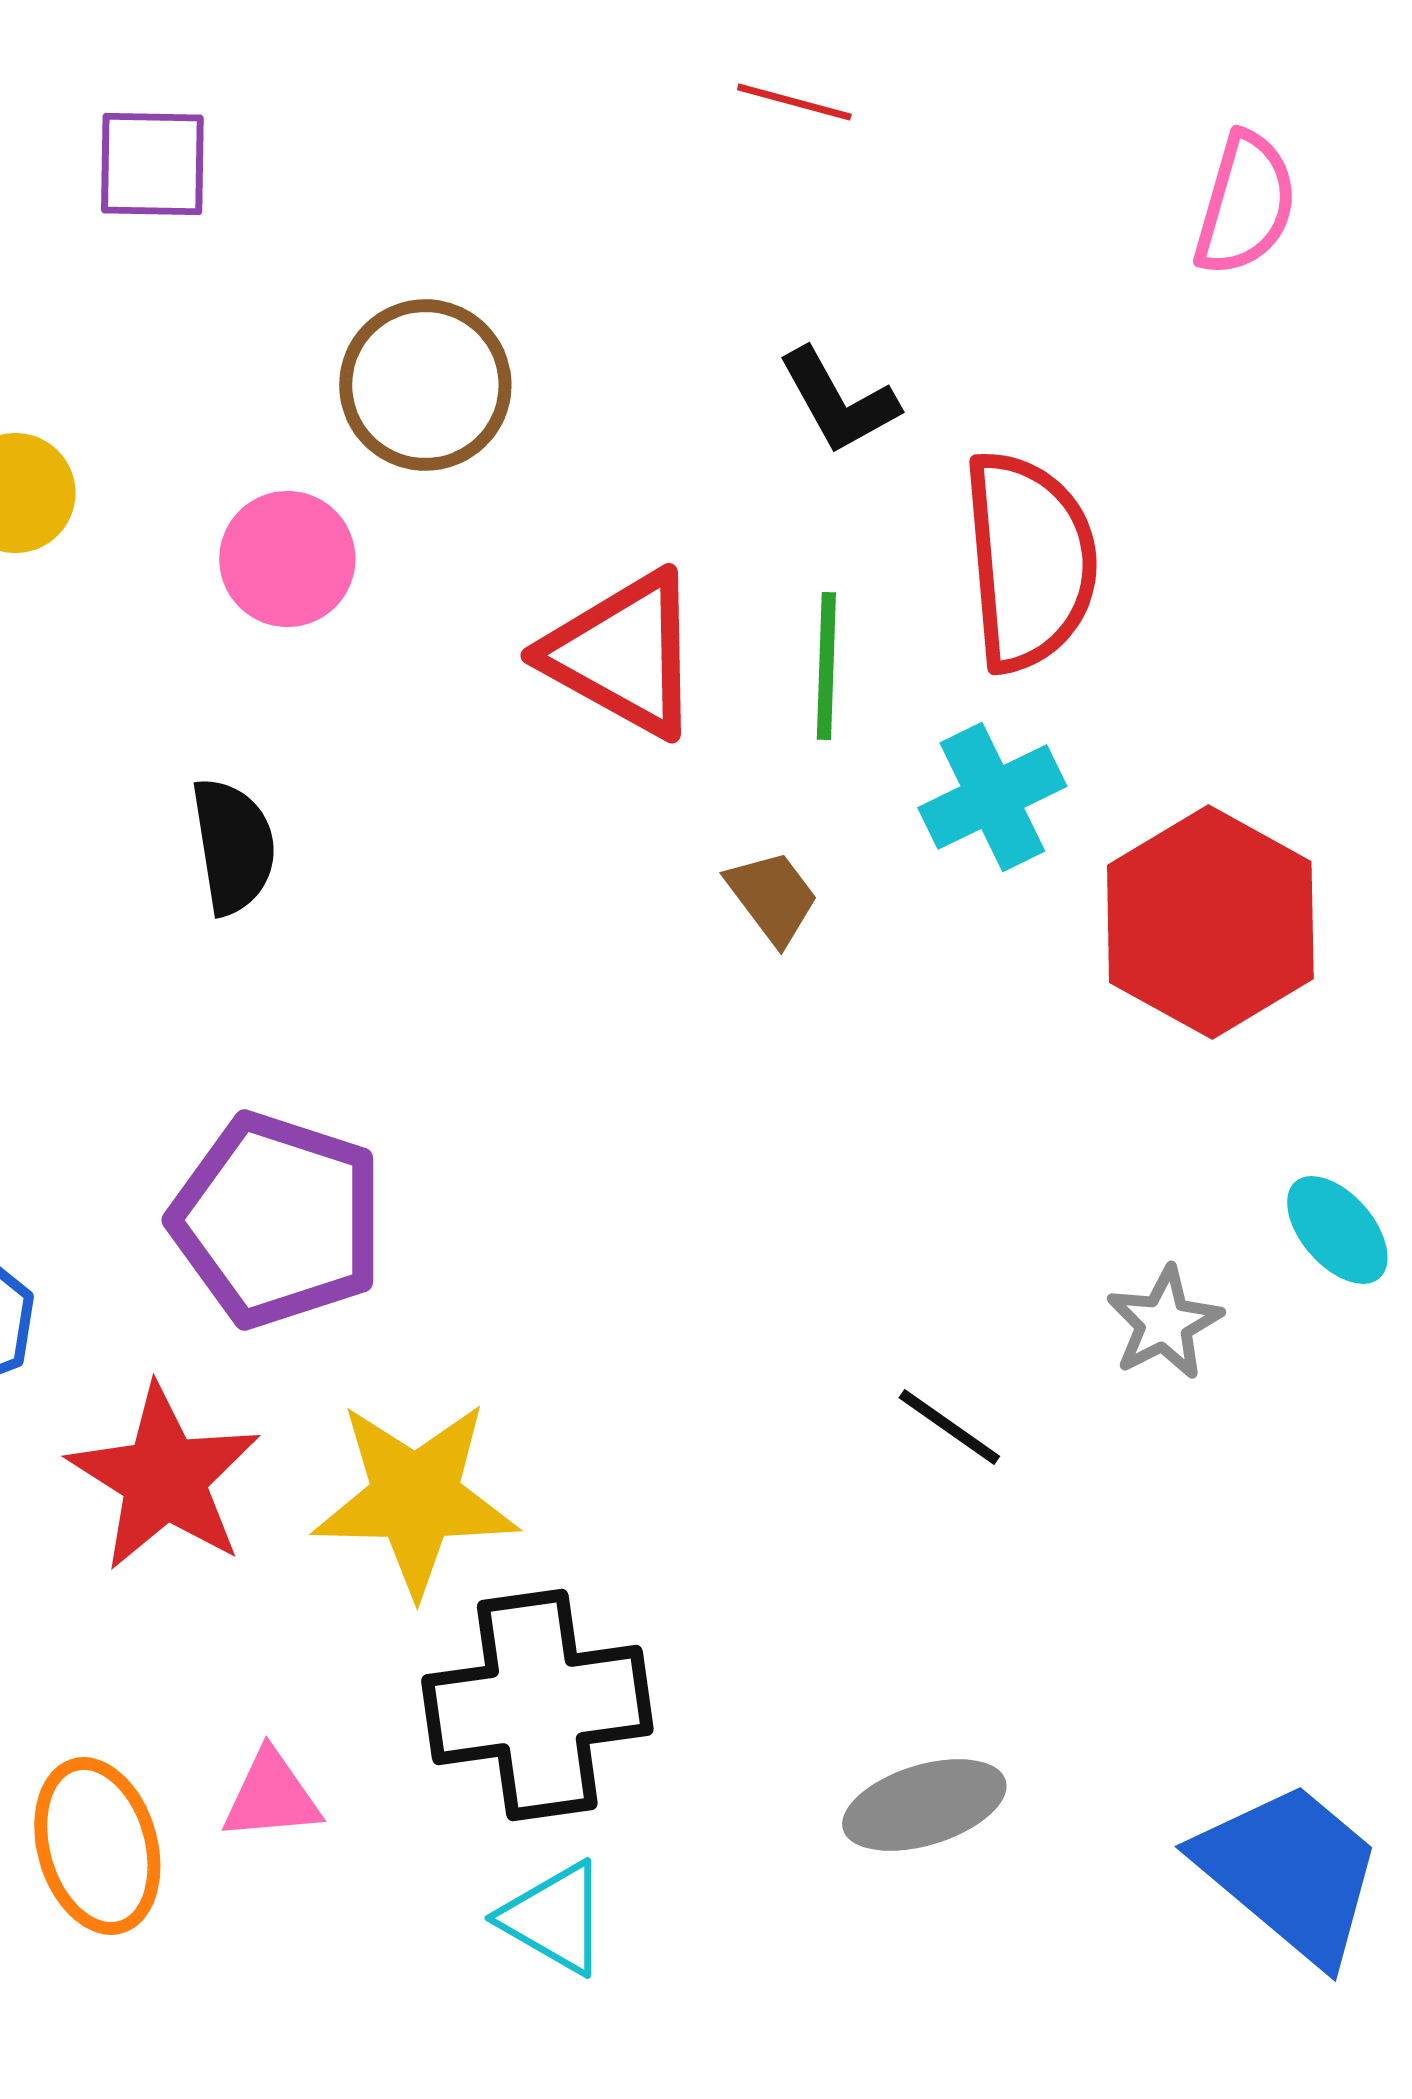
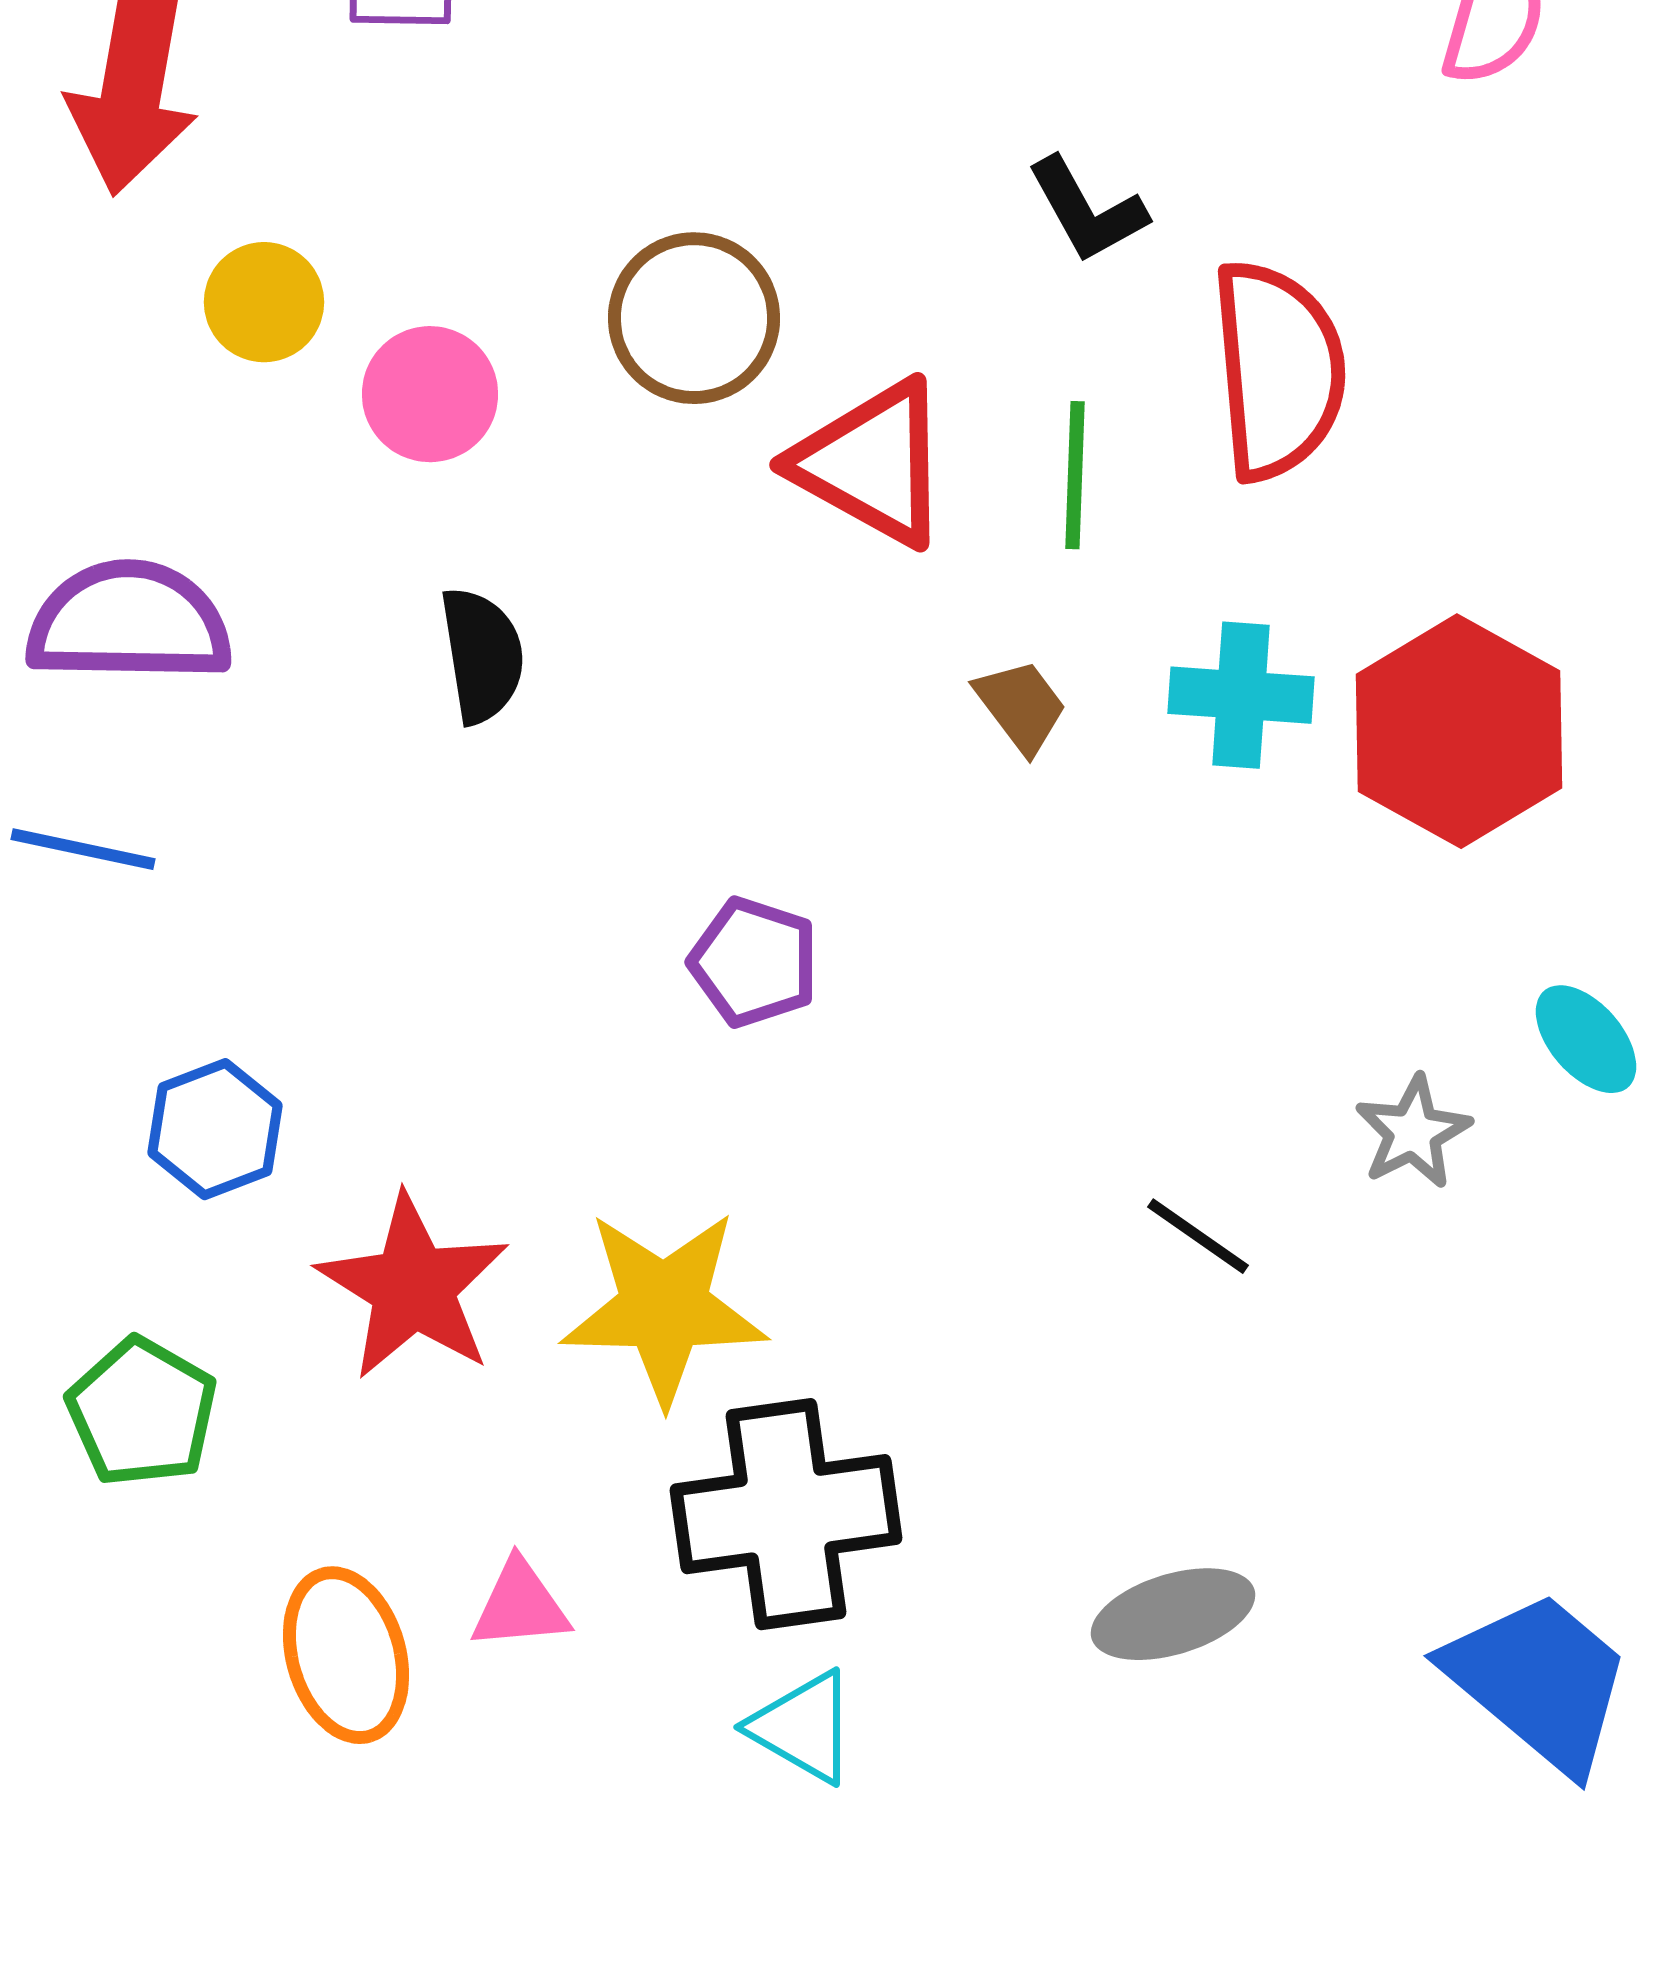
brown circle: (425, 385) -> (694, 318), moved
pink circle: (287, 559) -> (430, 394), moved
cyan cross: (992, 797) -> (1241, 695), moved, turned 30
purple pentagon: (277, 1220) -> (754, 962), moved, size x0.6

